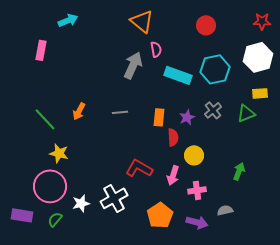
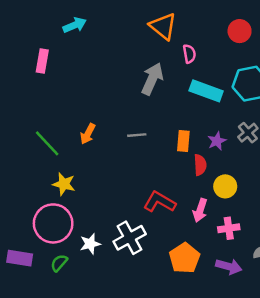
pink semicircle: (156, 49) -> (189, 54), moved

